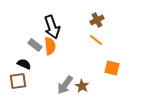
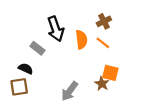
orange semicircle: (50, 46) -> (81, 40), moved
orange square: (112, 68) -> (110, 73), moved
brown star: (82, 86) -> (102, 84), moved

